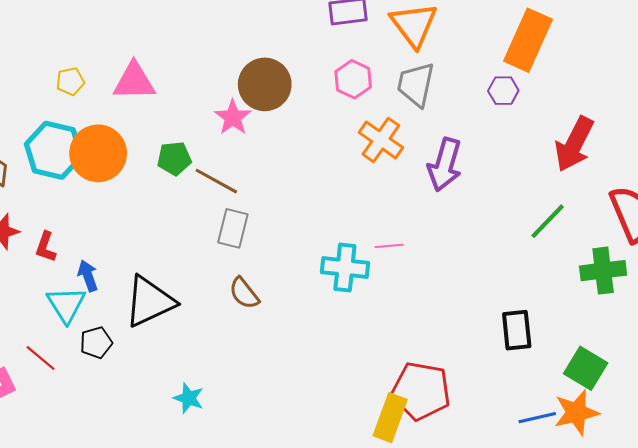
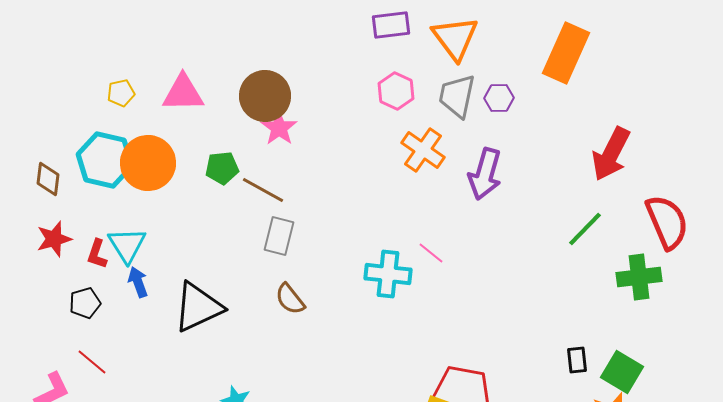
brown circle: (265, 84) -> (265, 96), moved
purple hexagon: (503, 91) -> (499, 98), moved
pink line: (389, 246) -> (431, 253), turned 44
cyan triangle: (66, 305) -> (127, 245), moved
black rectangle: (517, 330) -> (577, 360), moved, size x0.7
black pentagon: (96, 343) -> (85, 303), moved

